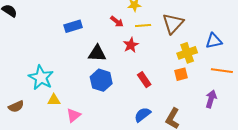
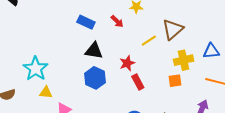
blue rectangle: (73, 26) -> (86, 22), moved, turned 36
yellow line: (143, 26) -> (149, 41), moved, turned -35
red star: (131, 45) -> (127, 63), moved

